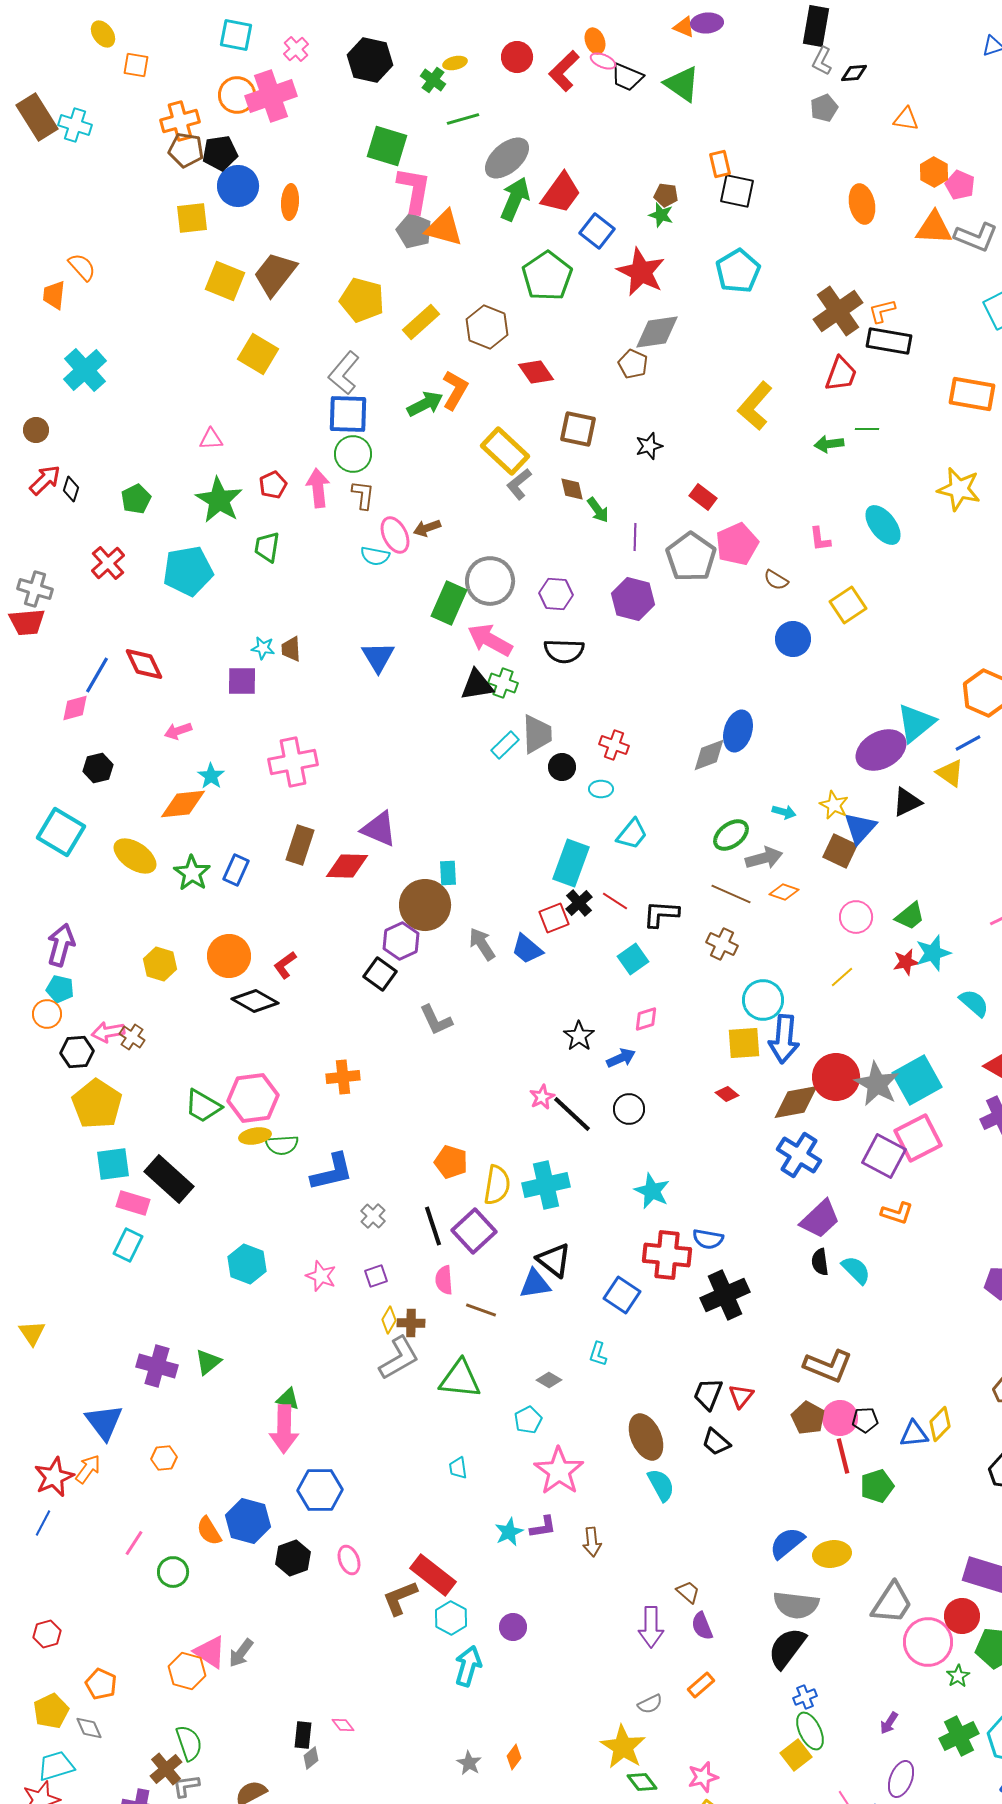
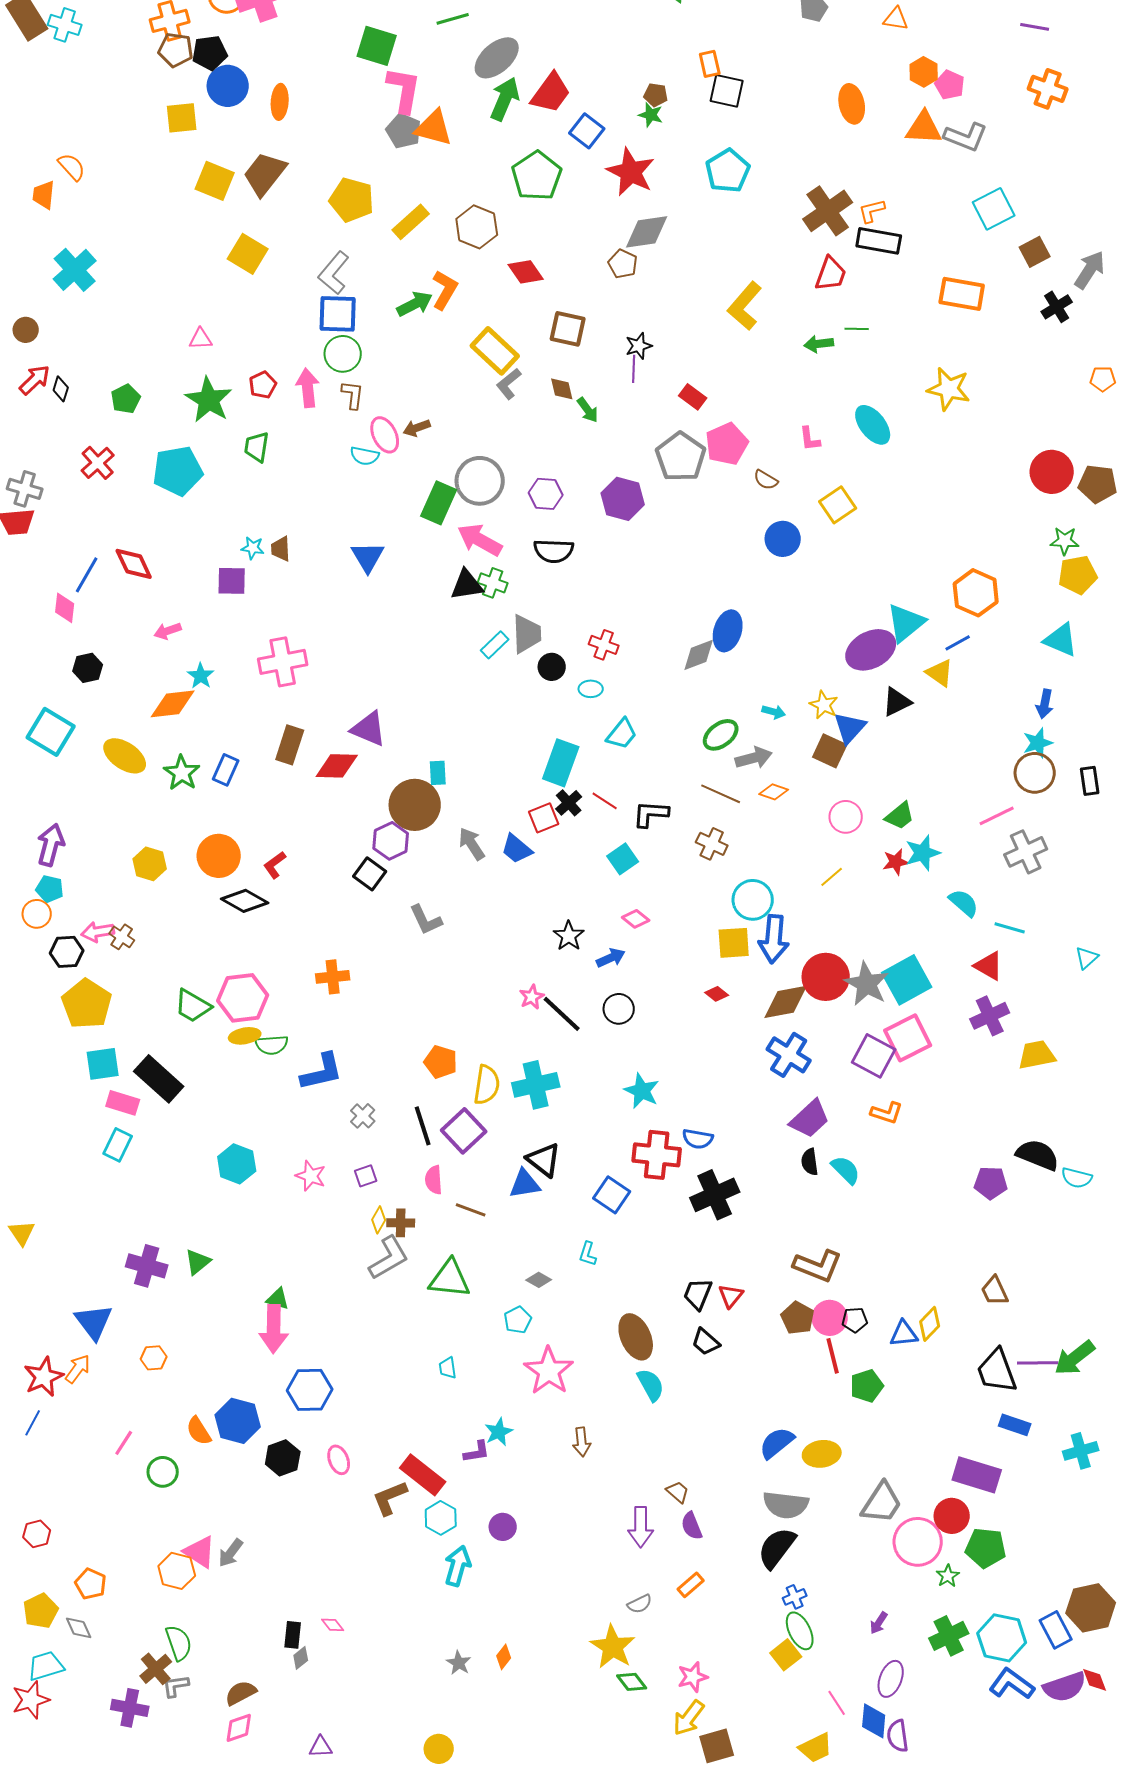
purple line: (635, 537) -> (634, 369), moved
pink diamond: (75, 708) -> (65, 608), turned -68
pink diamond: (646, 1019) -> (636, 919), turned 56
purple L-shape: (543, 1527) -> (477, 1452), moved

